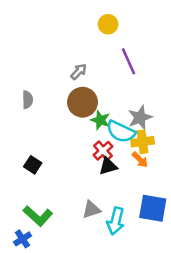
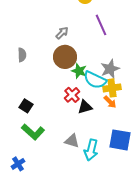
red cross: (103, 151) -> (72, 95), moved
gray triangle: (91, 210) -> (72, 141), turned 35
green L-shape: (38, 216) -> (33, 132), moved

